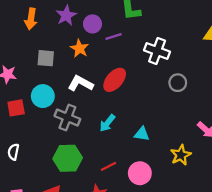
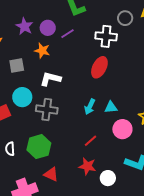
red ellipse: (115, 80) -> (99, 67), moved
gray circle: (178, 83) -> (125, 18), moved
cyan arrow: (107, 123) -> (90, 107), moved
green hexagon: (68, 158) -> (39, 147), moved
pink circle: (140, 173) -> (122, 129), moved

